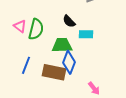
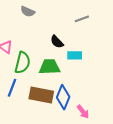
green semicircle: (36, 29) -> (22, 63), moved
blue diamond: (69, 62) -> (63, 97), moved

